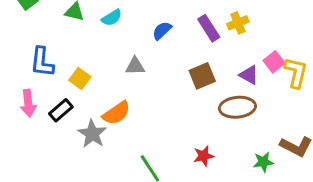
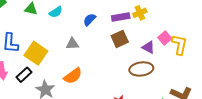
purple rectangle: (209, 28) -> (121, 17), turned -66
brown square: (202, 76) -> (120, 39), moved
yellow square: (80, 79) -> (36, 53), size x1.6
orange semicircle: (116, 113) -> (73, 76), moved

